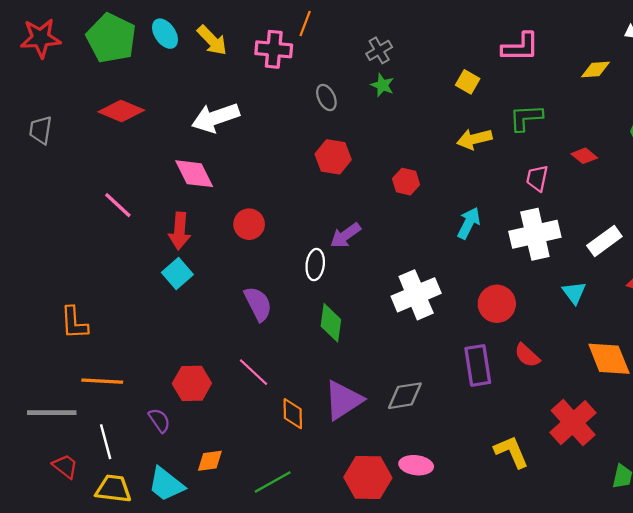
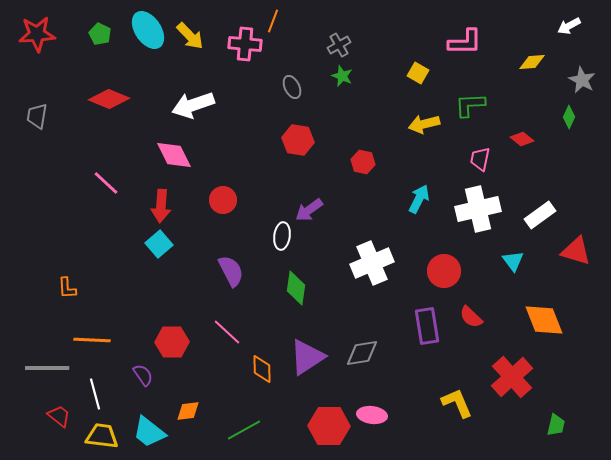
cyan ellipse: (165, 34) -> (148, 30), size x1.4
green pentagon: (111, 38) -> (100, 34), size x0.5
orange L-shape: (74, 323) -> (67, 288), size x0.7

